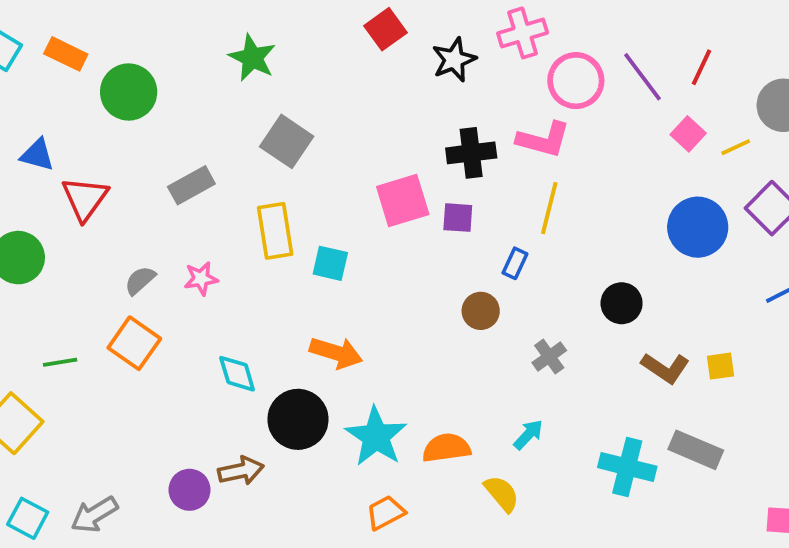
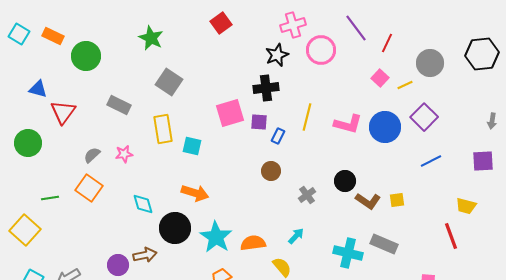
black star: (454, 60) -> (277, 55), moved
purple line: (642, 77) -> (356, 28), moved
pink L-shape: (544, 140) -> (348, 124), moved
gray rectangle: (191, 185) -> (119, 105), turned 55
blue rectangle: (515, 263) -> (278, 136), moved
black circle: (622, 303) -> (345, 181), moved

